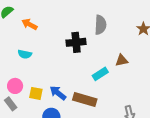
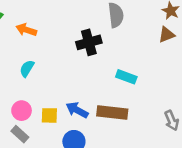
cyan semicircle: (25, 54) -> (27, 68), turned 120
brown triangle: (122, 60) -> (167, 35), moved
cyan rectangle: (100, 74) -> (126, 77), turned 63

